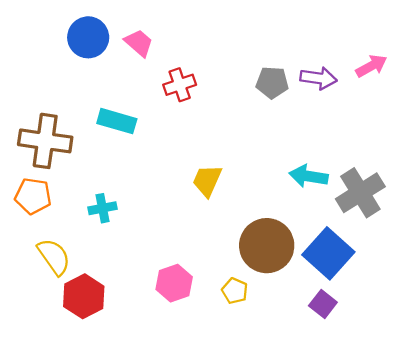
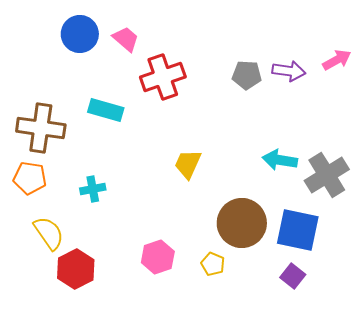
red cross: (180, 85) -> (163, 77), size x1.5
blue square: (328, 253) -> (298, 230), turned -30

